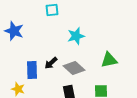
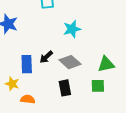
green triangle: (109, 60) -> (106, 64), moved

